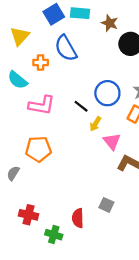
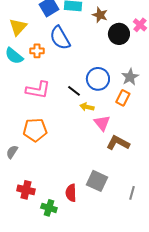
cyan semicircle: (18, 80) -> (14, 56), moved
yellow arrow: (95, 124) -> (87, 107), turned 72
gray square: (106, 205) -> (97, 181), size x1.5

